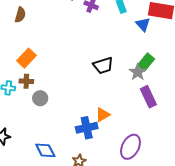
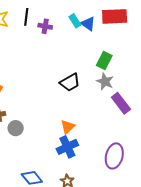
blue triangle: (143, 24) -> (88, 24), moved
green rectangle: (146, 62) -> (104, 60), moved
orange triangle: (103, 115) -> (68, 127), moved

